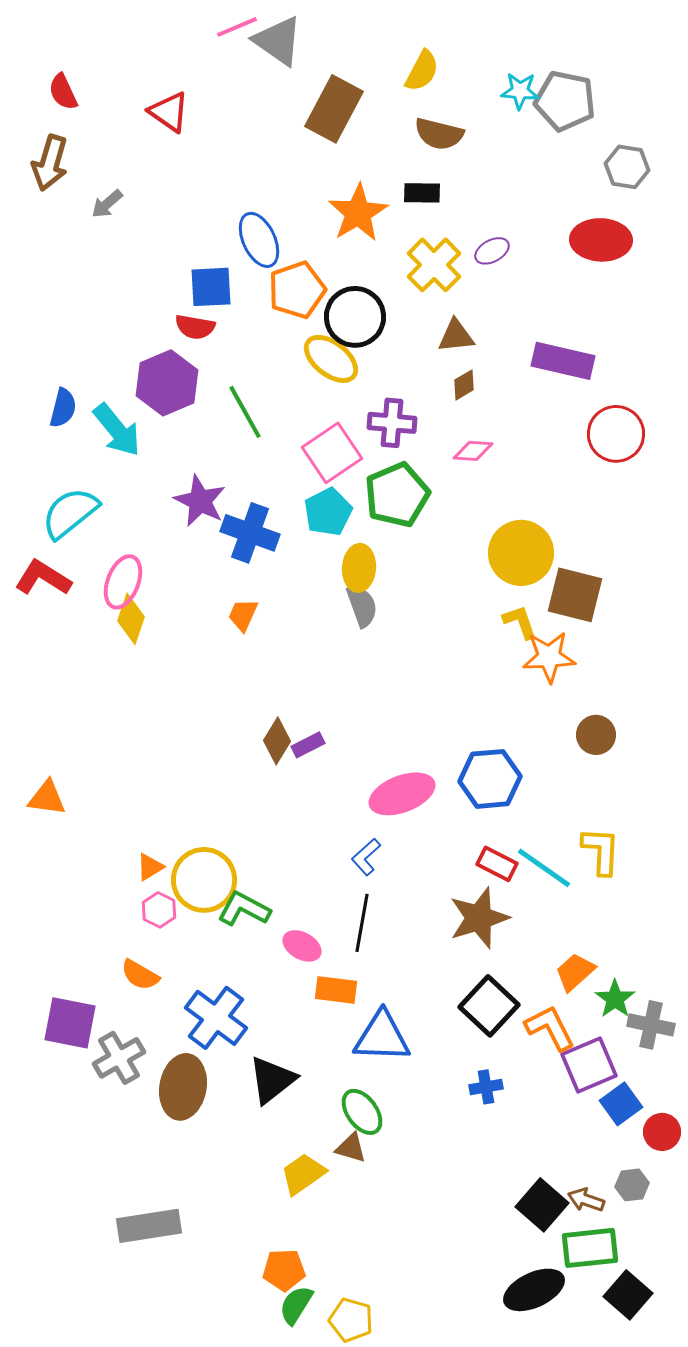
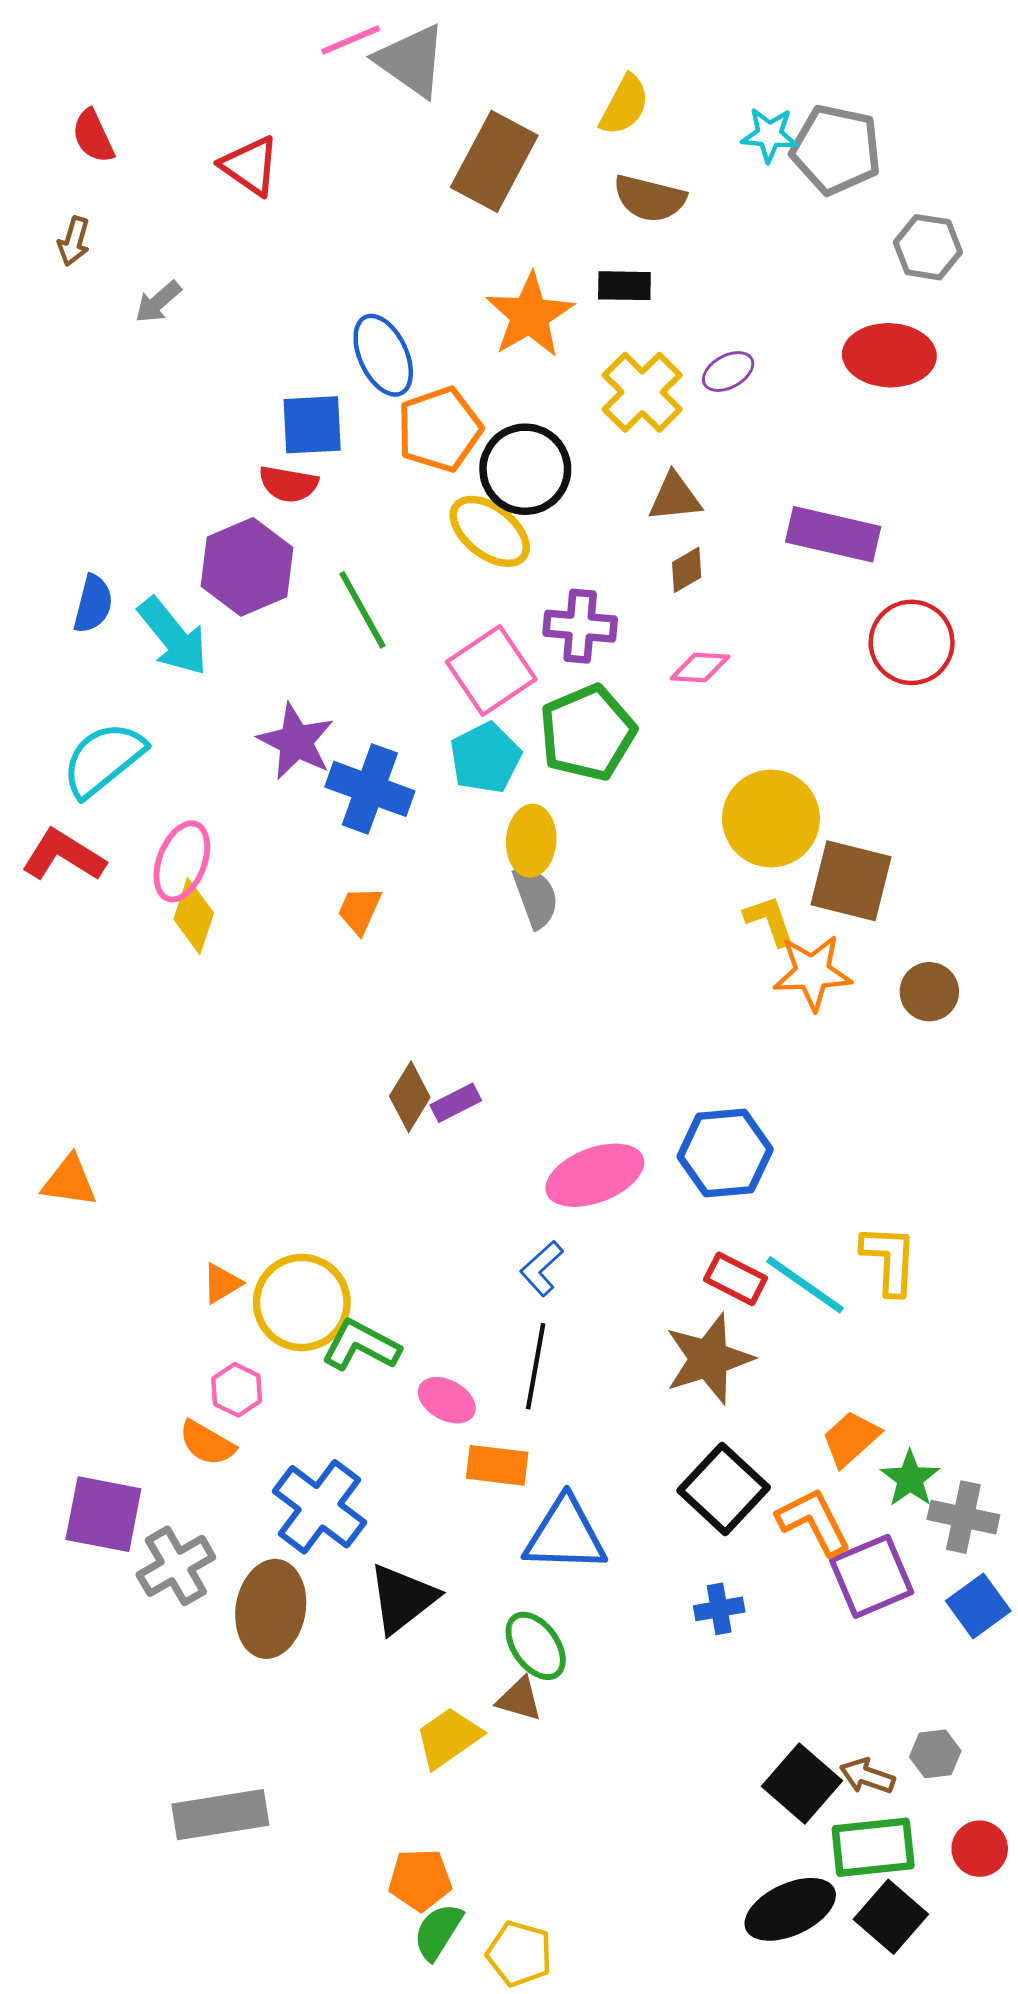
brown arrow: (50, 163) -> (74, 241), size x0.6
brown circle: (596, 735) -> (929, 992), moved
pink hexagon: (159, 910) -> (237, 1390), moved
blue square: (621, 1104) -> (978, 1606), moved
red circle: (662, 1132) -> (980, 1849), moved
black square: (628, 1295) -> (891, 1917), moved

